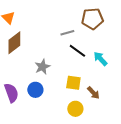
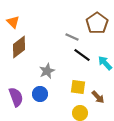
brown pentagon: (92, 19) -> (97, 23), turned -30
gray line: (67, 33) -> (72, 37), turned 40

